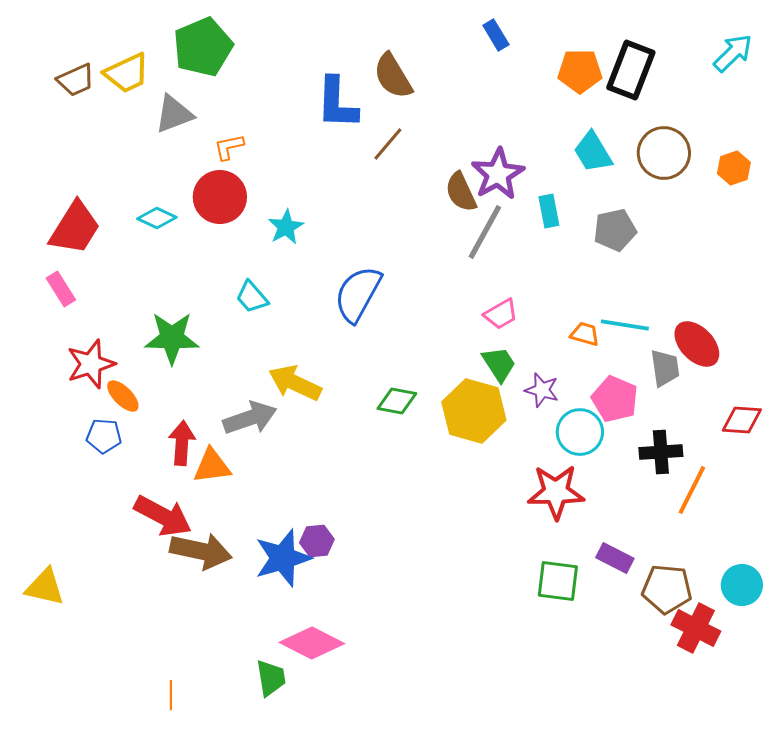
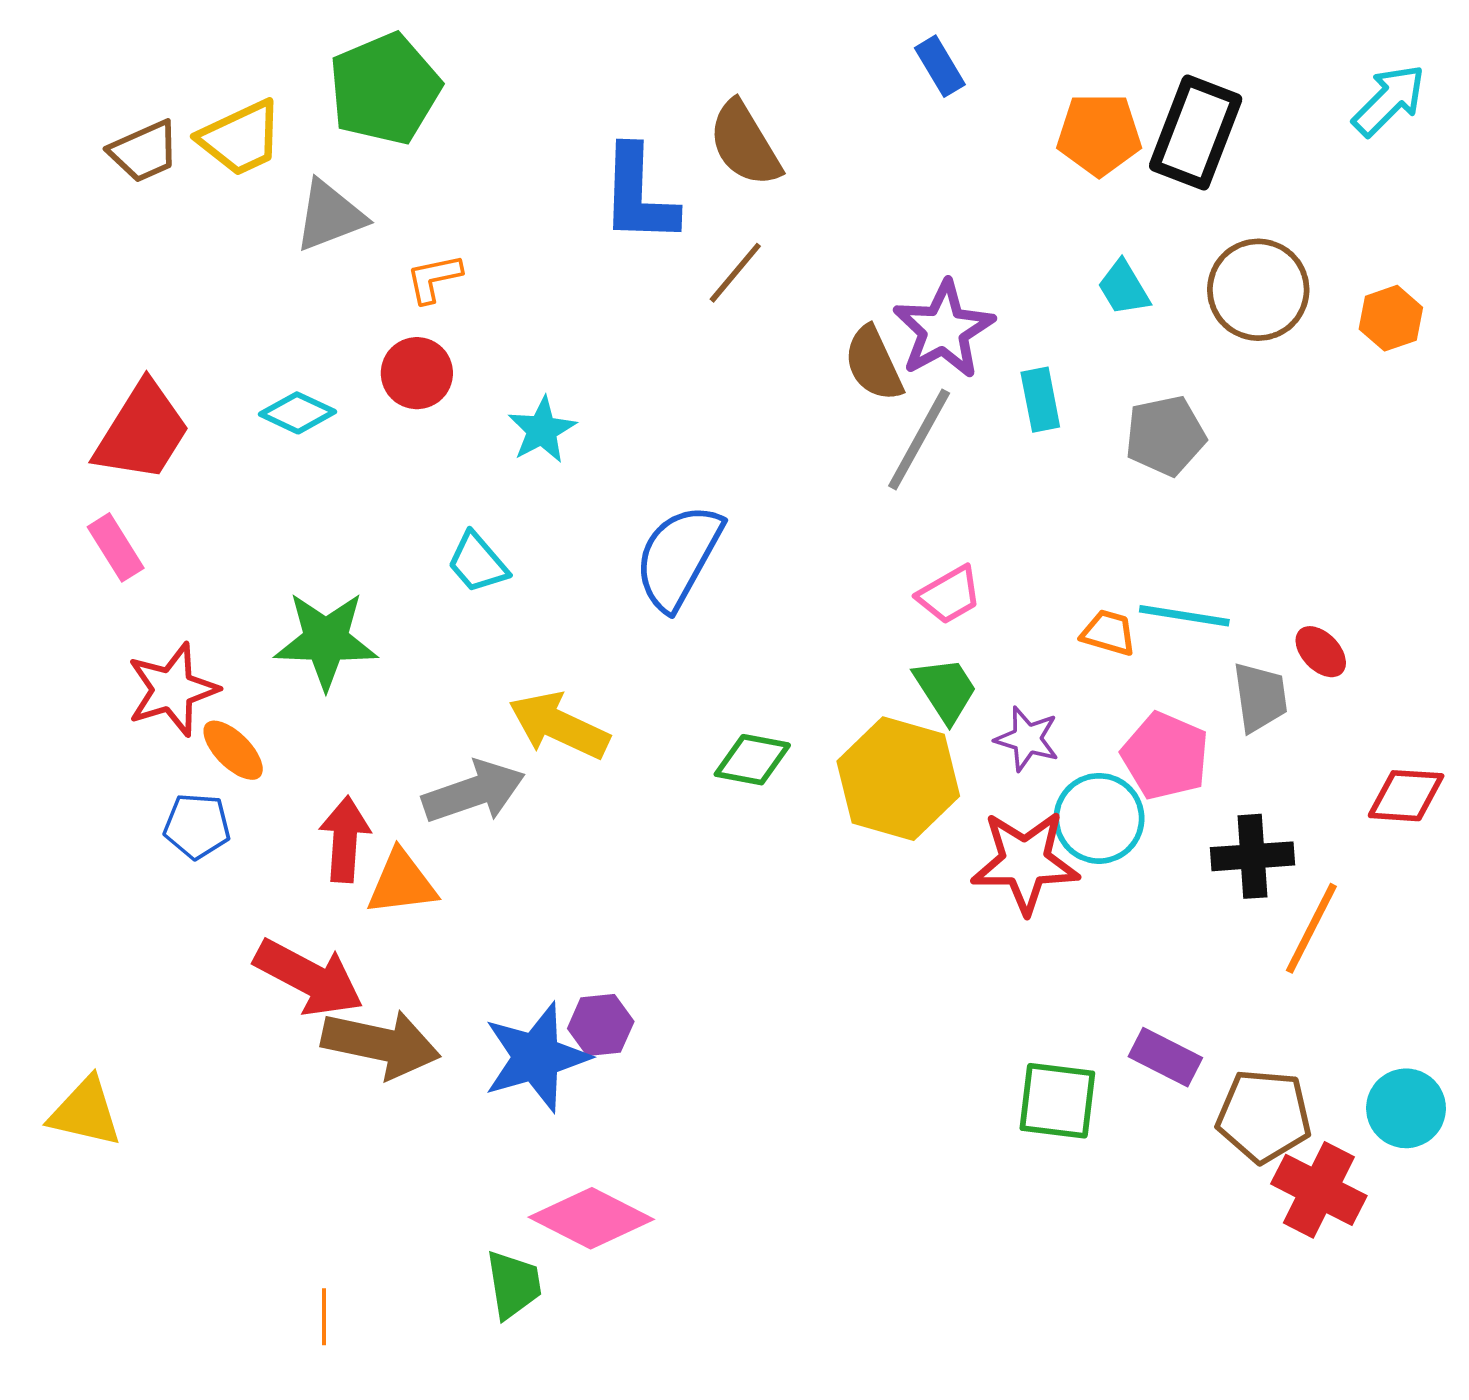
cyan trapezoid: (593, 152) -> (1124, 288), size x0.7
red circle: (220, 197) -> (417, 373), size x0.7
red ellipse: (697, 344) -> (1321, 652), size x0.6
red star: (556, 492) -> (1025, 862), moved

